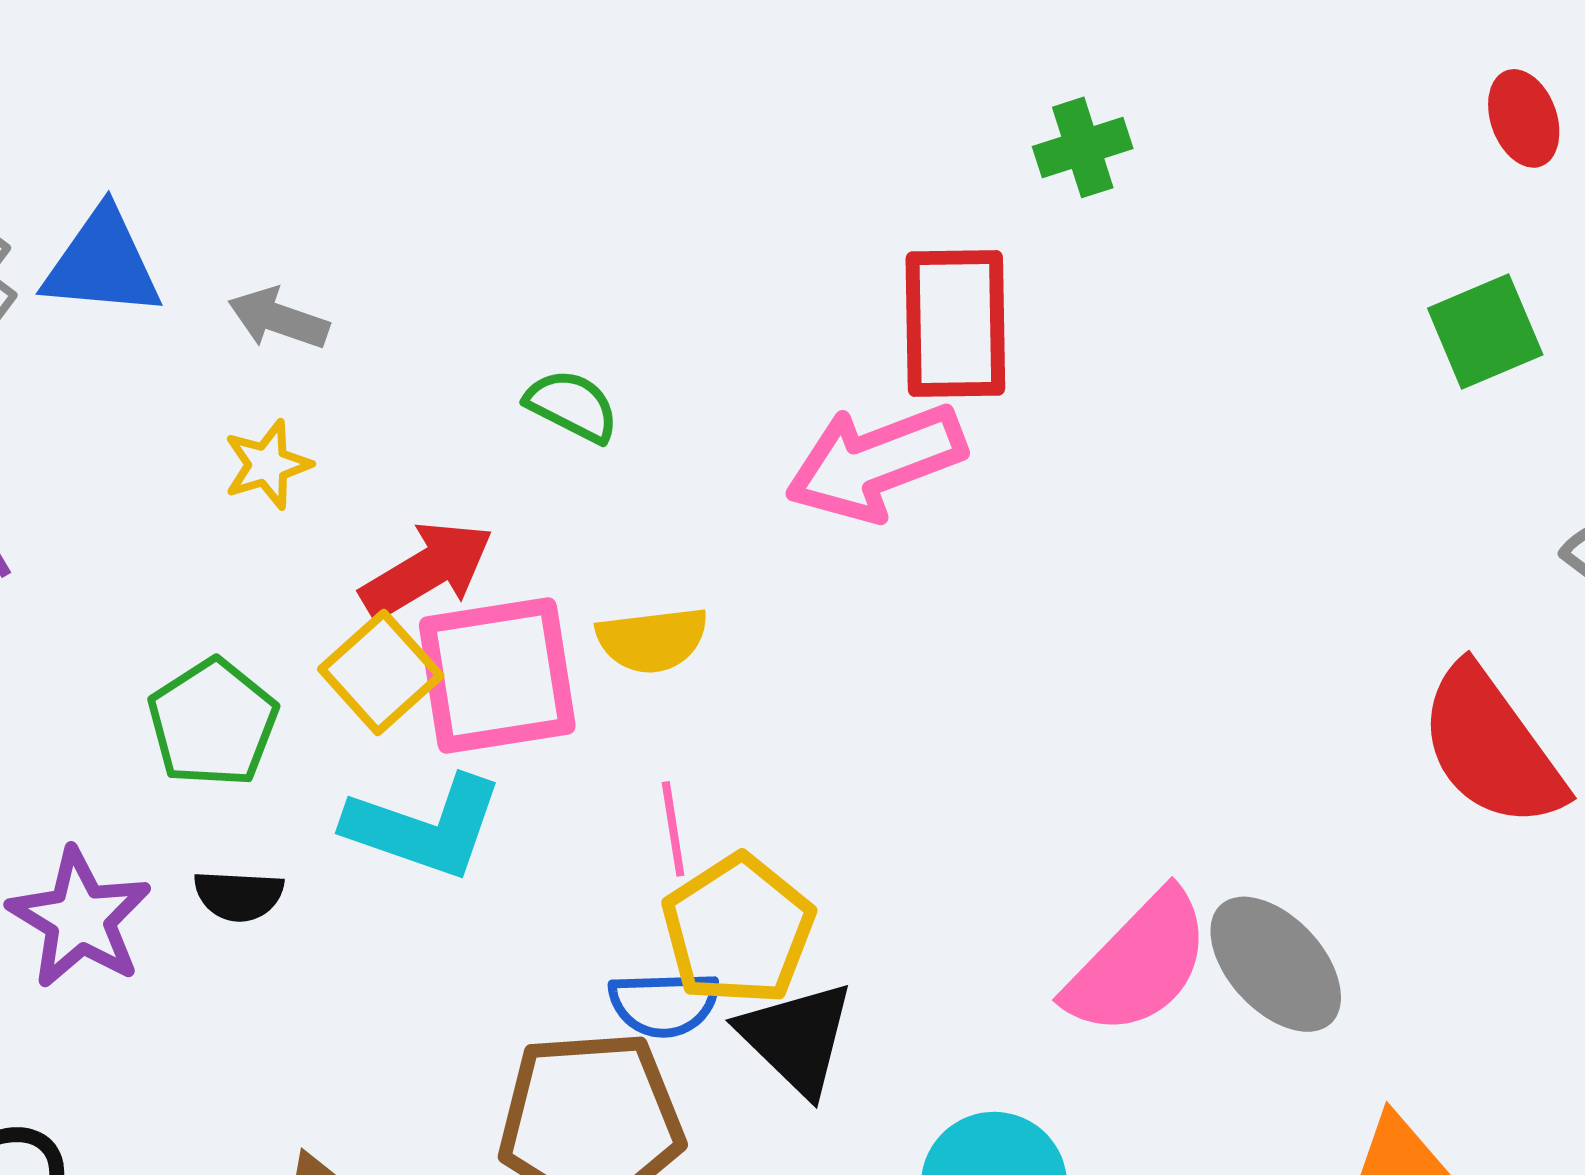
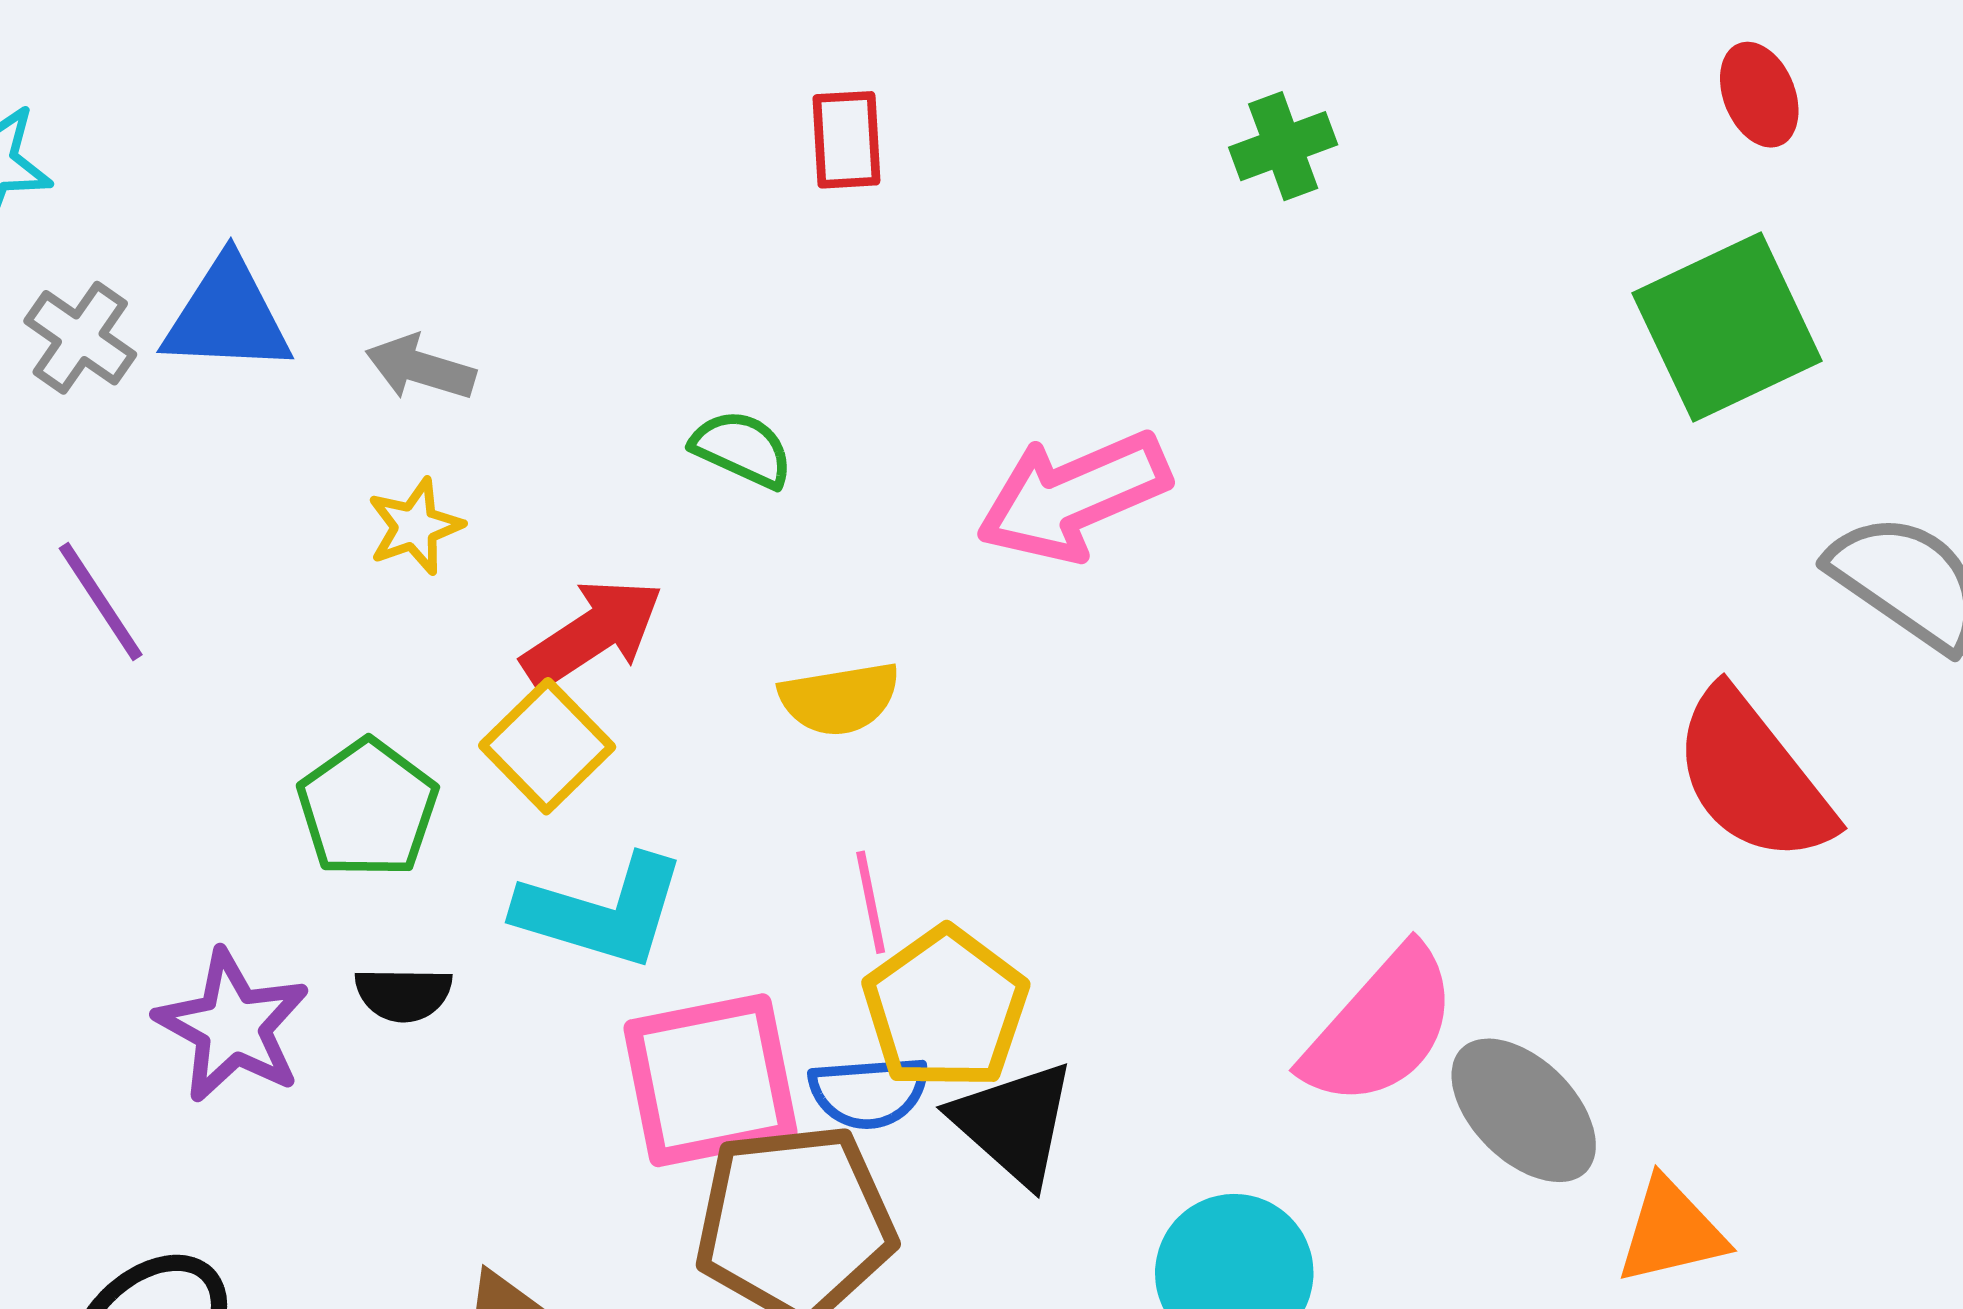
red rectangle: (955, 324) -> (846, 140), moved, size x0.6
green square: (1485, 332) -> (1727, 327), size x1.5
pink square: (497, 676) -> (710, 1080), moved
gray ellipse: (1276, 964) -> (1524, 1110), moved

